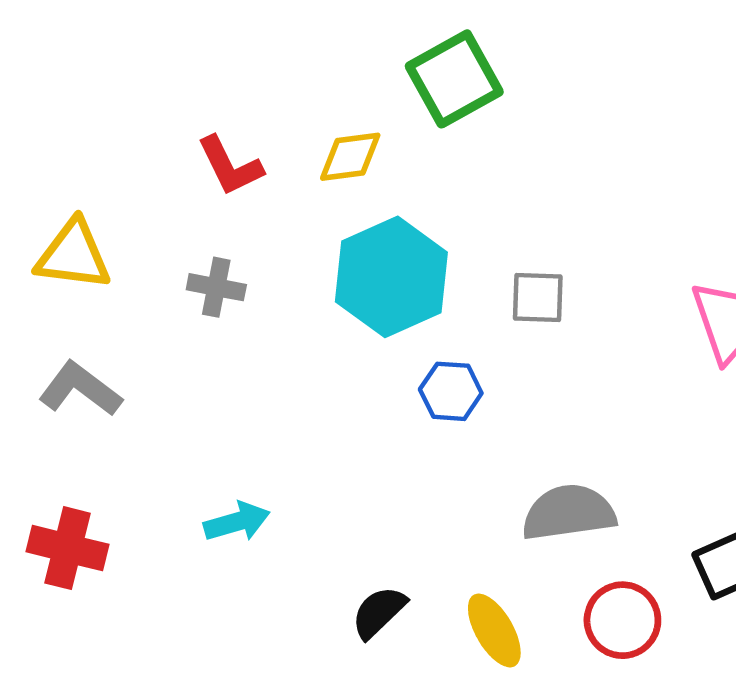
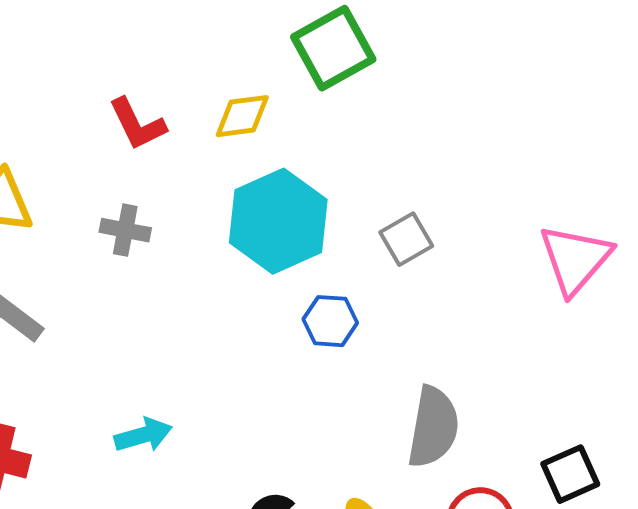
gray square: (538, 297) -> (406, 239), turned -32
gray semicircle: (569, 513) -> (433, 427), turned 108

